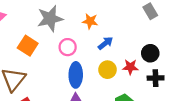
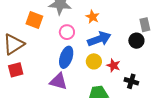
blue arrow: (105, 43) -> (99, 39), size x1.6
orange square: (28, 46) -> (34, 20), turned -30
black circle: (150, 53) -> (136, 41), moved

